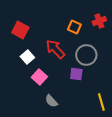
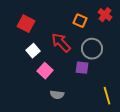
red cross: (99, 21) -> (105, 15), turned -32
gray semicircle: (51, 101) -> (57, 95), turned -40

